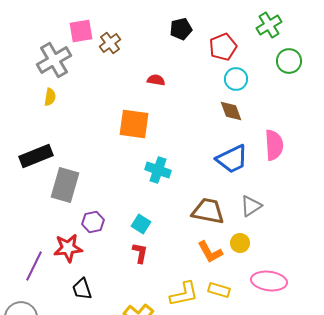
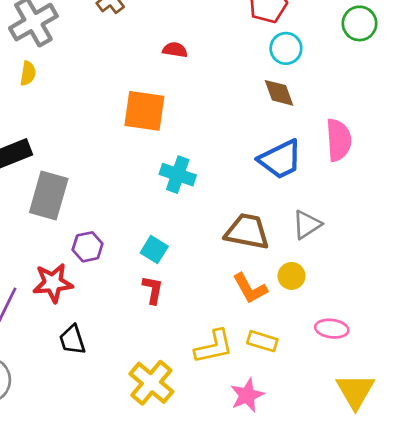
pink ellipse: (269, 281) -> (332, 329), size x0.7

